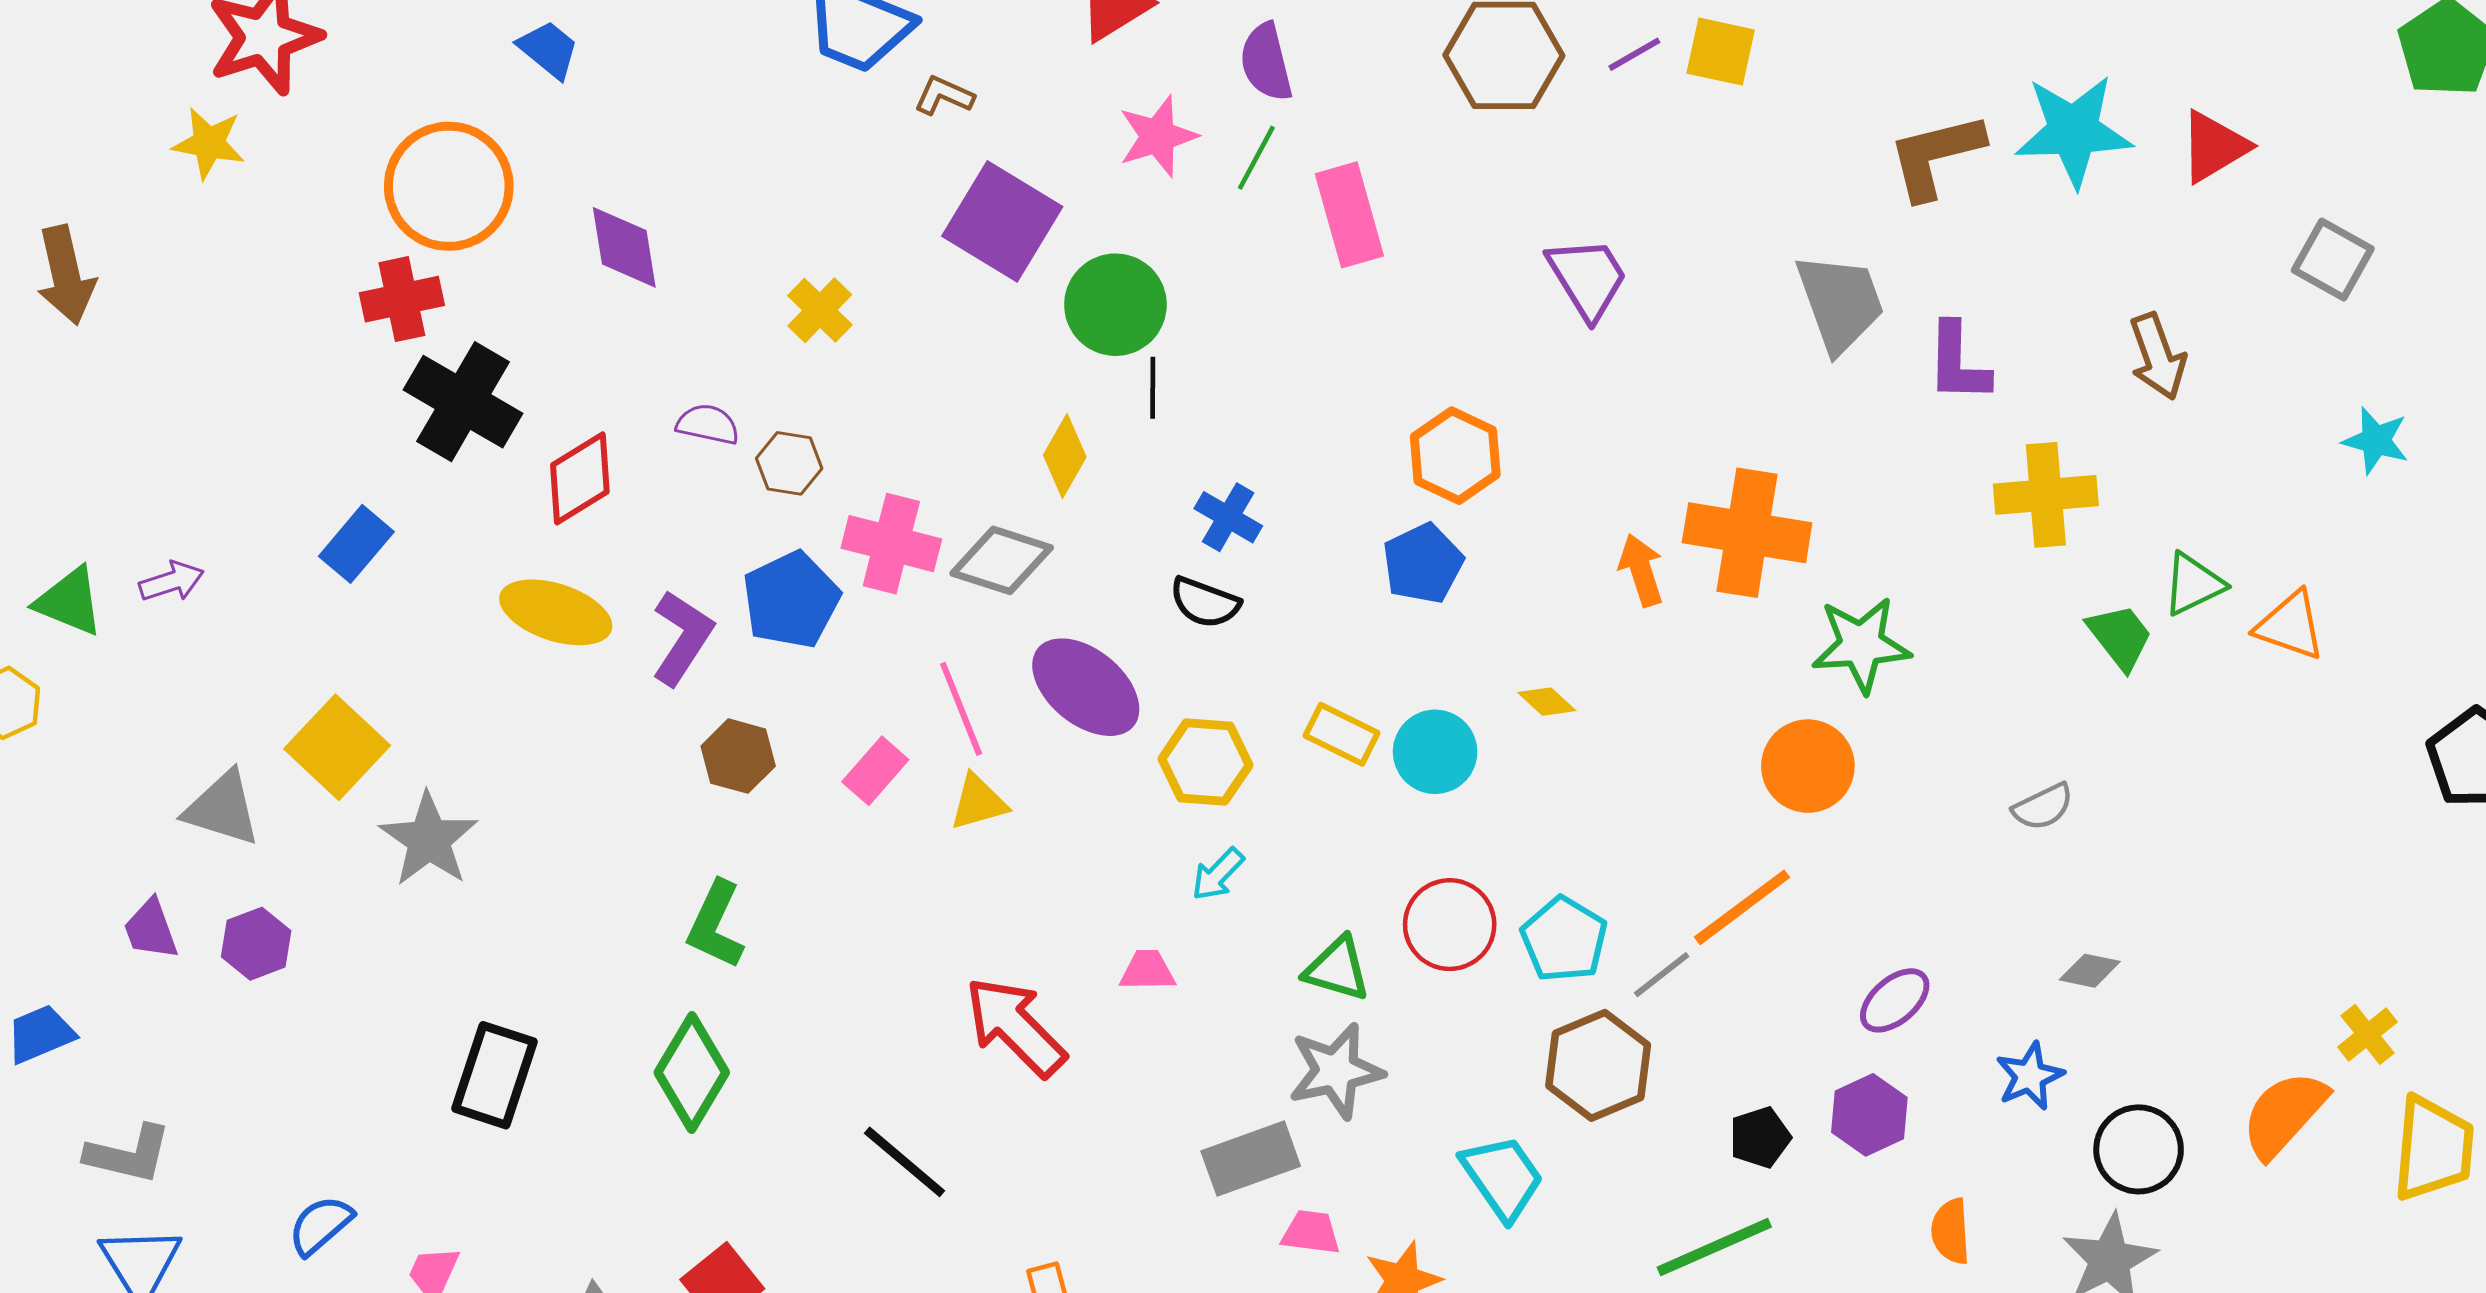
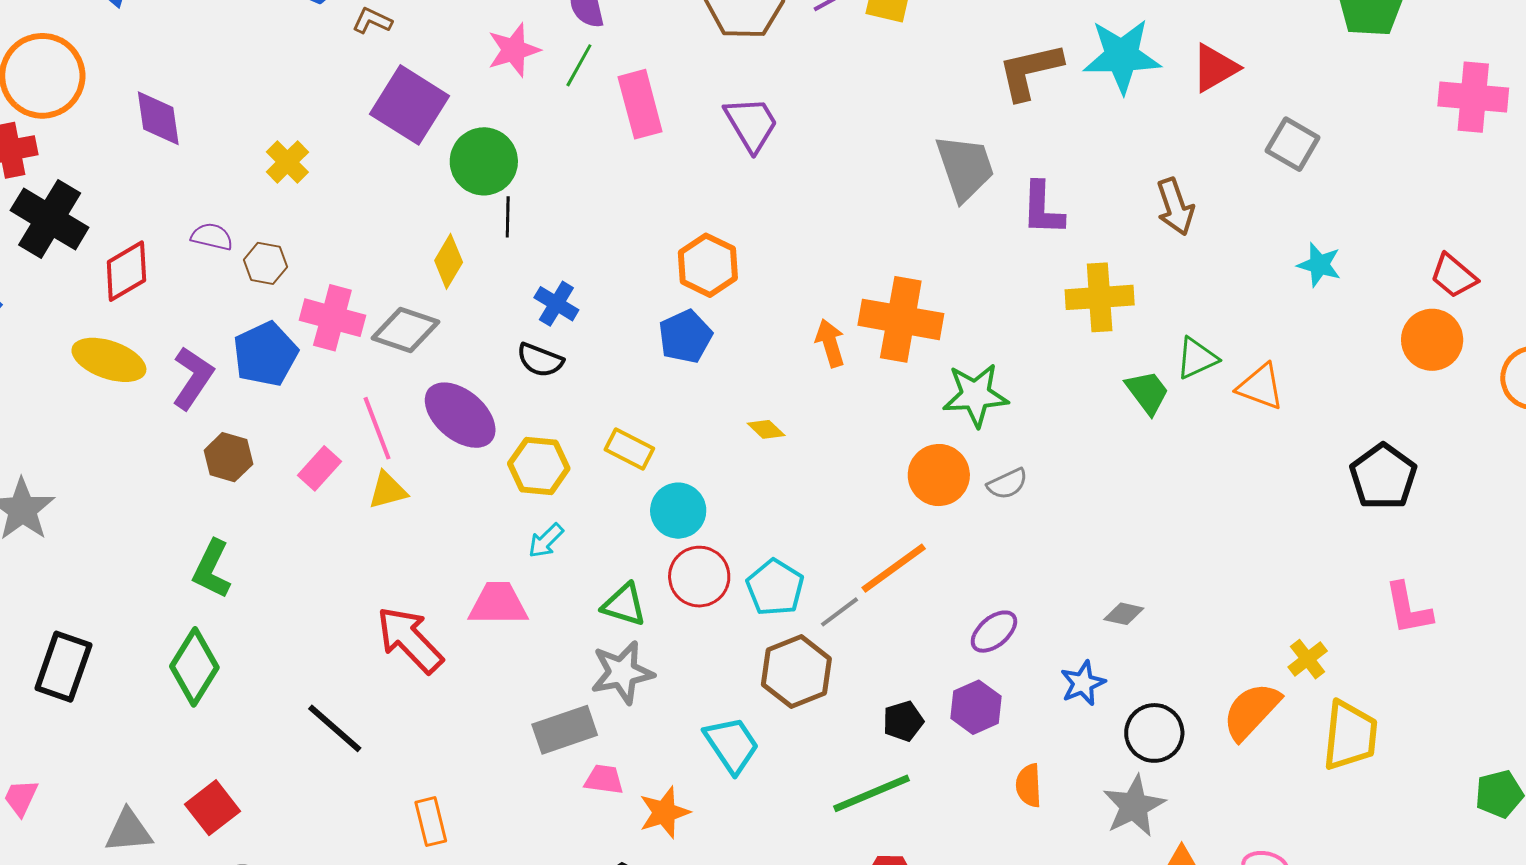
purple trapezoid: (1588, 278) -> (751, 124), moved
cyan circle: (1435, 752) -> (678, 511), moved
gray semicircle: (2043, 807) -> (1007, 484), moved
pink trapezoid: (1147, 971) -> (498, 604), size x1.6

